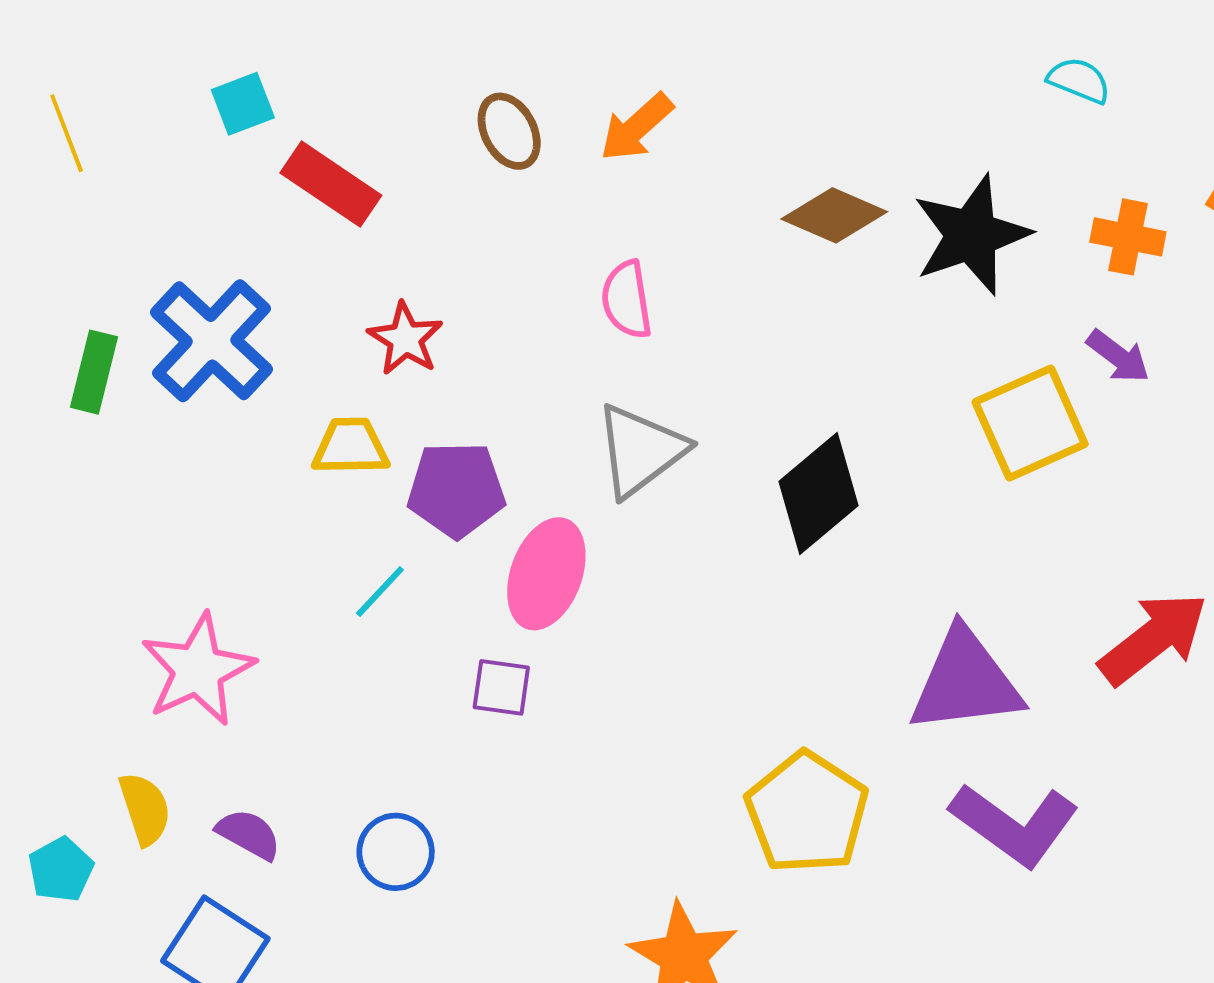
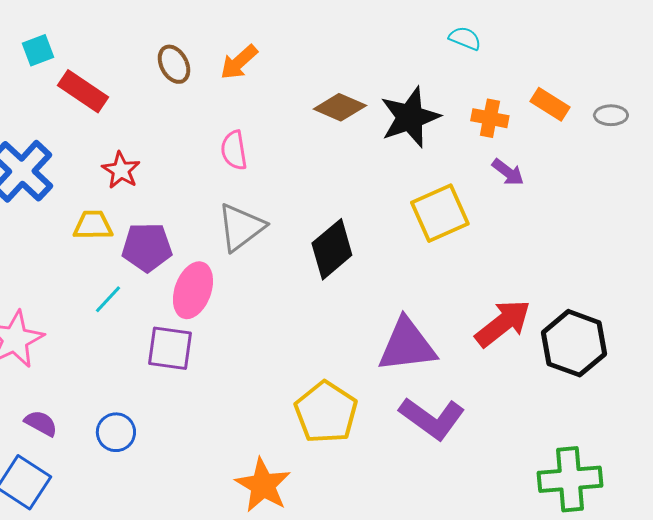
purple arrow: (1118, 356) -> (508, 172), moved
purple square: (501, 687) -> (170, 348), size x1.5

